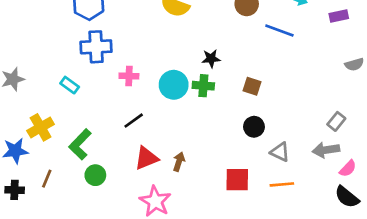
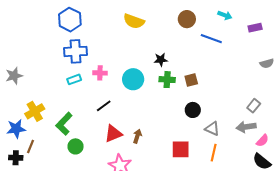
cyan rectangle: (70, 85) -> (74, 79), moved, turned -56
green cross: (203, 86) -> (167, 80), moved
brown square: (252, 86) -> (191, 80), turned -32
brown line: (47, 179) -> (30, 146), moved
orange line: (282, 184) -> (214, 153), turned -72

